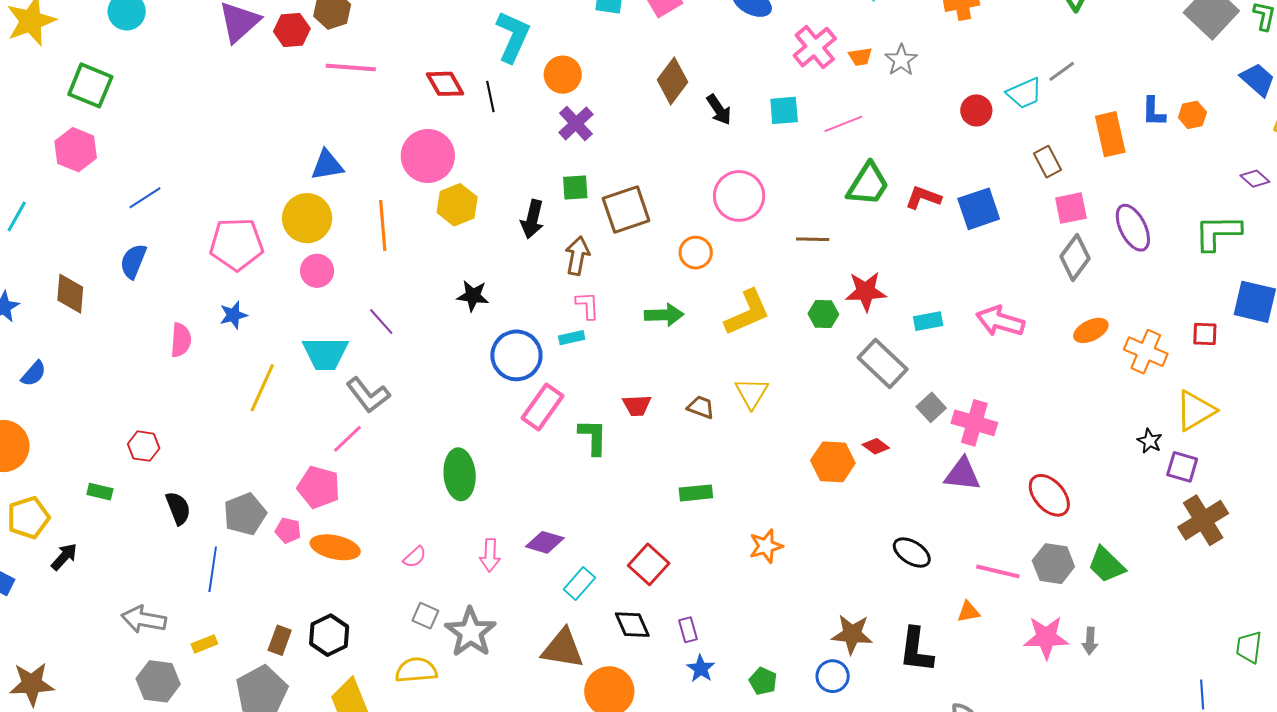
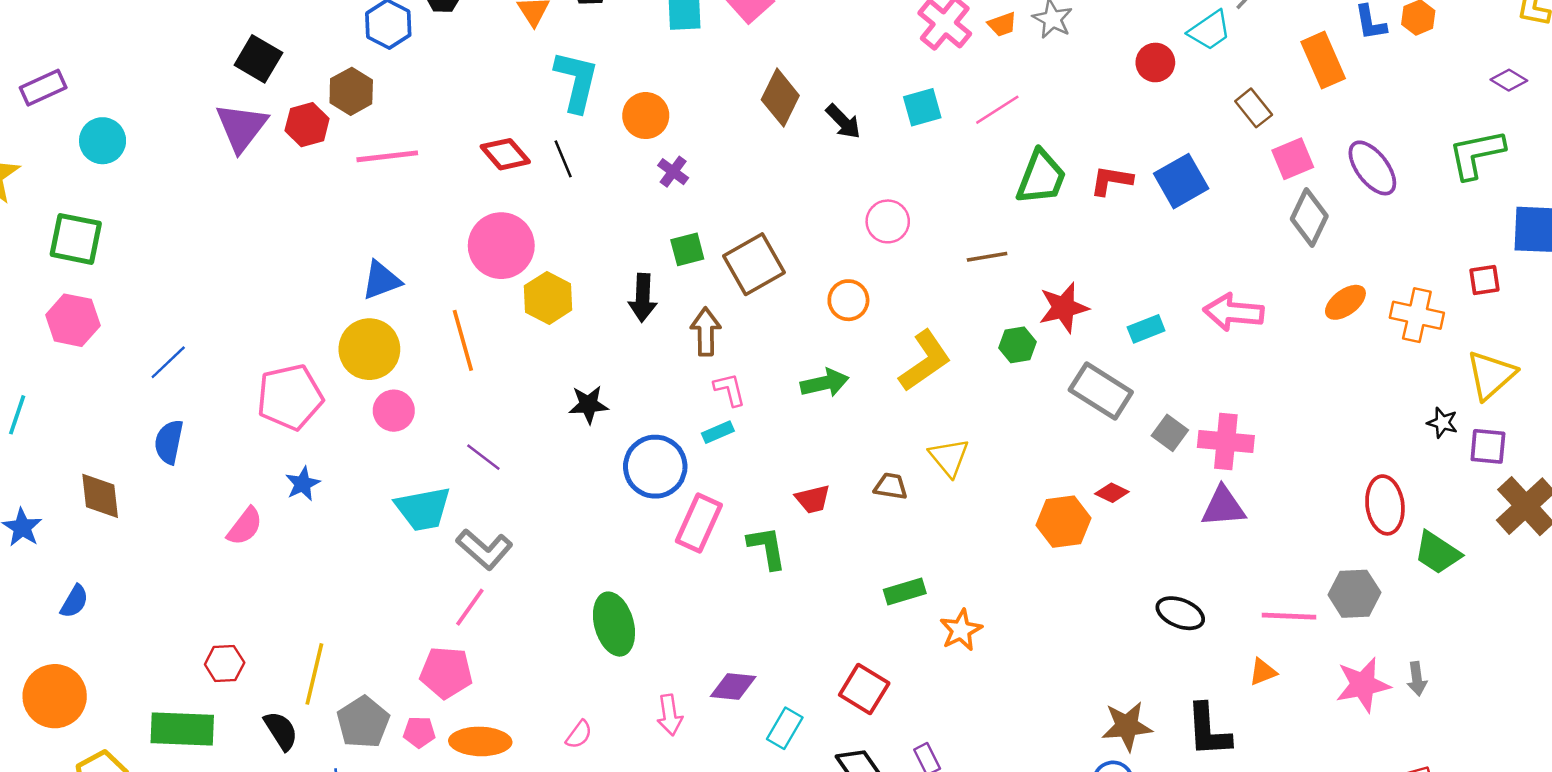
purple cross: (576, 123) -> (673, 172), size x0.7
pink circle: (739, 196) -> (888, 221), size x0.7
pink semicircle: (181, 340) -> (245, 526), turned 44
yellow line: (262, 388) -> (314, 674), moved
green rectangle: (100, 492) -> (182, 729), size x2.0
red ellipse: (1049, 495) -> (1385, 505), moved, turned 45
orange star: (766, 546) -> (961, 630), moved
green trapezoid: (1106, 565) -> (1437, 553), moved

